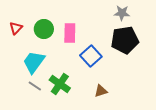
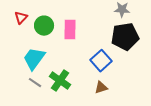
red triangle: (16, 28) -> (21, 18), moved
blue square: (91, 56) -> (101, 61), moved

